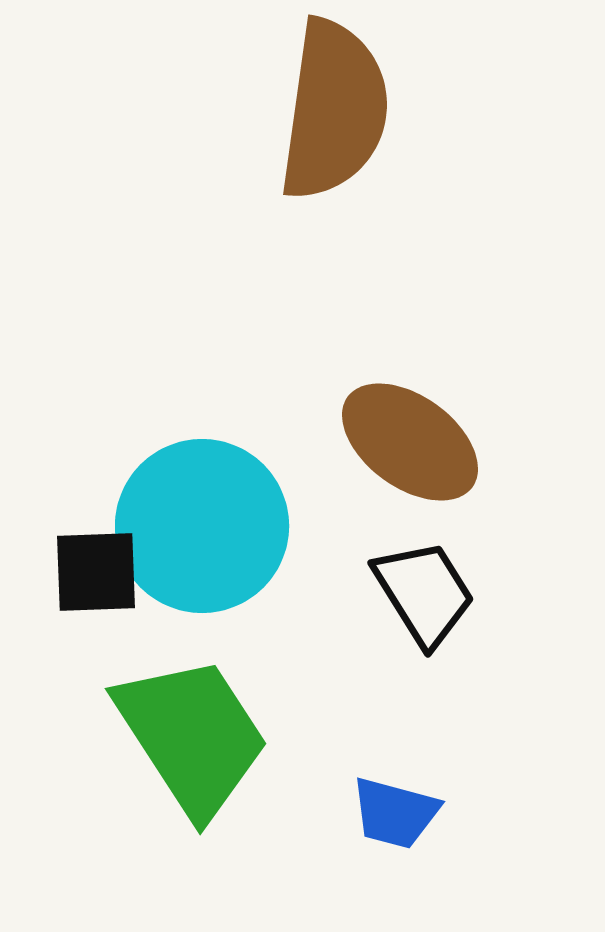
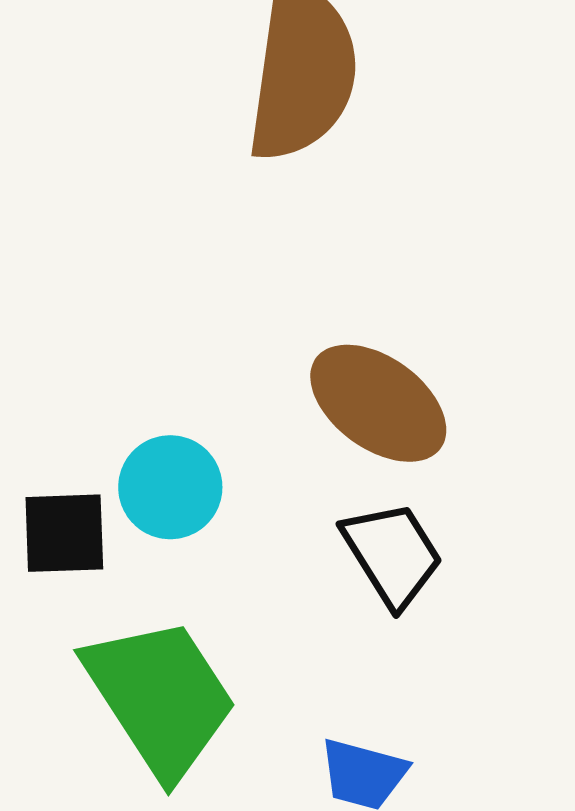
cyan circle: (202, 526) -> (170, 487), size x0.6

